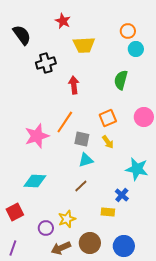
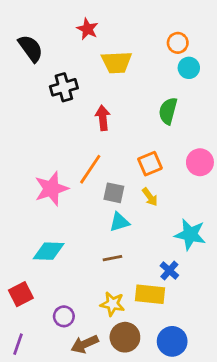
brown line: (81, 186) -> (112, 258), turned 32
yellow rectangle: (108, 212) -> (150, 294), size x1.5
yellow star: (67, 219) -> (112, 304), moved, turned 30

